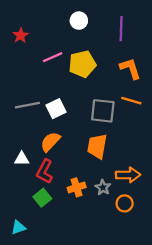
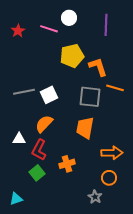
pink line: (53, 57) -> (49, 29), moved, turned 42
orange L-shape: (130, 69) -> (98, 67), moved
gray star: (103, 187) -> (95, 197), moved

